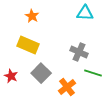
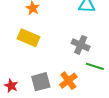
gray square: (41, 73) -> (41, 82), moved, turned 30
red star: (11, 76) -> (11, 86), moved

